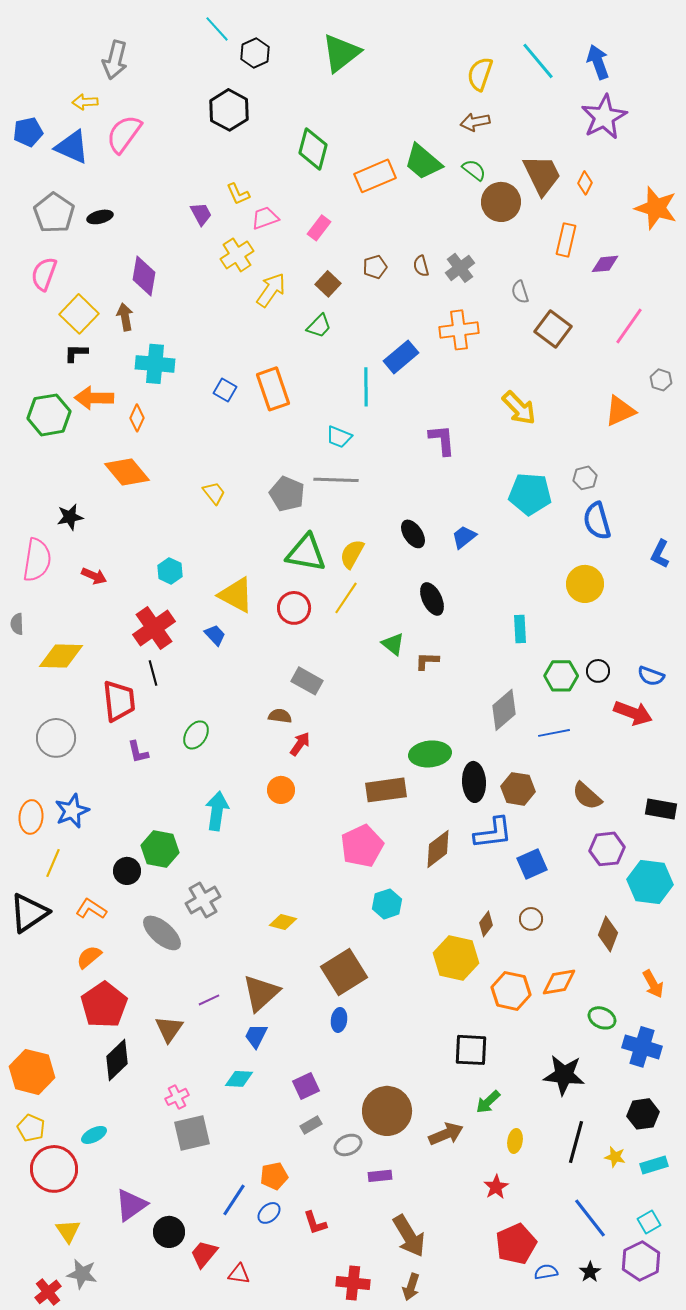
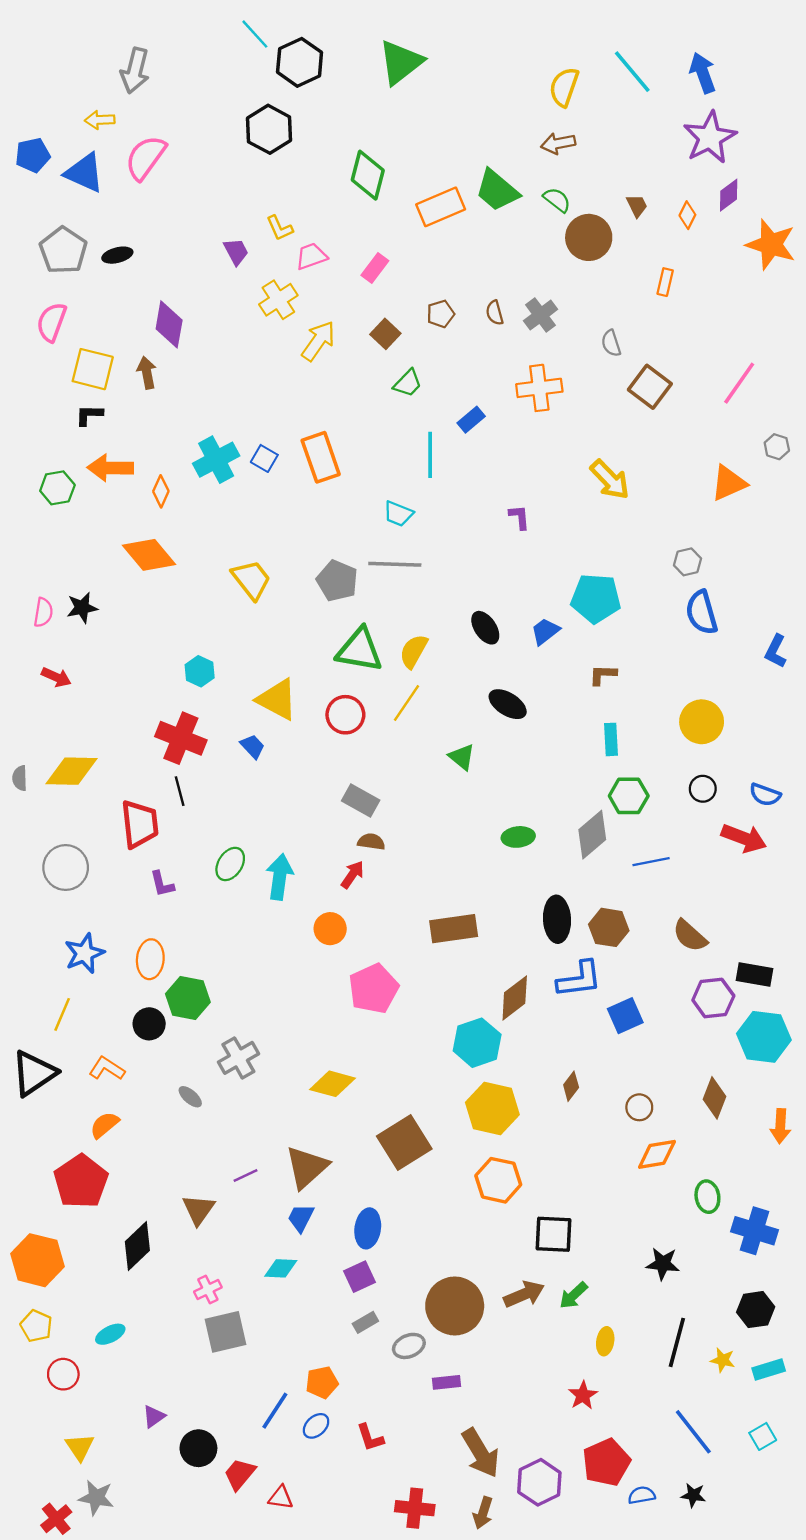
black hexagon: (255, 53) -> (300, 62), size x1.4
brown trapezoid: (542, 175) -> (637, 206), size x0.5
orange rectangle: (566, 240) -> (665, 282), size x0.7
purple diamond: (605, 264) -> (729, 195), moved, turned -32
yellow square: (79, 314) -> (93, 369), turned -30
green trapezoid: (319, 326) -> (408, 383), moved
blue rectangle: (401, 357) -> (471, 420), size x0.7
cyan cross: (155, 364) -> (216, 460), moved, turned -33
green hexagon: (49, 415) -> (57, 488), size x0.7
purple L-shape: (442, 440) -> (519, 517), size x0.7
yellow trapezoid: (214, 493) -> (251, 580), size x1.5
cyan pentagon: (530, 494) -> (596, 598), moved
pink semicircle: (37, 560) -> (43, 612), moved, size x0.6
red arrow: (94, 576) -> (56, 677), moved
yellow circle: (585, 584) -> (702, 722), moved
black ellipse: (432, 599) -> (508, 704), turned -32
gray semicircle: (17, 624) -> (20, 778), moved
red cross: (154, 628) -> (181, 738), turned -33
brown L-shape: (427, 661) -> (603, 675), moved
green hexagon: (561, 676) -> (629, 796), moved
brown semicircle: (280, 716) -> (371, 842), moved
green ellipse: (430, 754) -> (518, 837), moved, size x0.7
black rectangle: (661, 809) -> (754, 974), moved
cyan arrow: (217, 811) -> (280, 877), moved
orange ellipse: (31, 817) -> (150, 959), moved
pink pentagon: (362, 846) -> (374, 989), moved
cyan hexagon: (387, 904) -> (477, 1043), moved, size x1.4
brown circle: (531, 919) -> (639, 1107), moved
yellow diamond: (283, 922) -> (332, 1084), size x1.4
gray ellipse: (162, 933) -> (190, 1097), size x0.5
yellow hexagon: (456, 958) -> (492, 1108), moved
orange arrow: (653, 984) -> (780, 1126), moved, turned 32
orange hexagon: (511, 991) -> (498, 1180), moved
red pentagon: (104, 1005) -> (81, 1181), moved
green ellipse: (602, 1018) -> (707, 1197), turned 56
blue ellipse: (339, 1020) -> (368, 1228), moved, size x1.4
black star: (564, 1075) -> (663, 1264), size x0.7
brown arrow: (446, 1134) -> (524, 1294), moved
red circle: (54, 1169) -> (63, 1374), size x0.6
purple triangle: (131, 1205) -> (154, 1416), size x0.6
purple hexagon: (641, 1261) -> (539, 1482), moved
black star: (590, 1272) -> (693, 1495), turned -30

